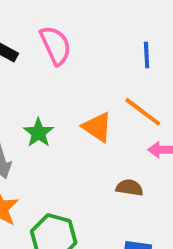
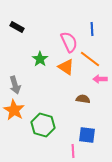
pink semicircle: (56, 45) -> (69, 42), moved
green star: (38, 133) -> (40, 59), moved

